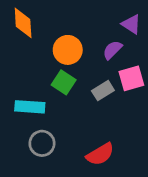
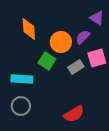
orange diamond: (23, 23) -> (29, 29), moved
orange circle: (68, 50) -> (61, 42), moved
gray circle: (42, 143) -> (21, 106), moved

